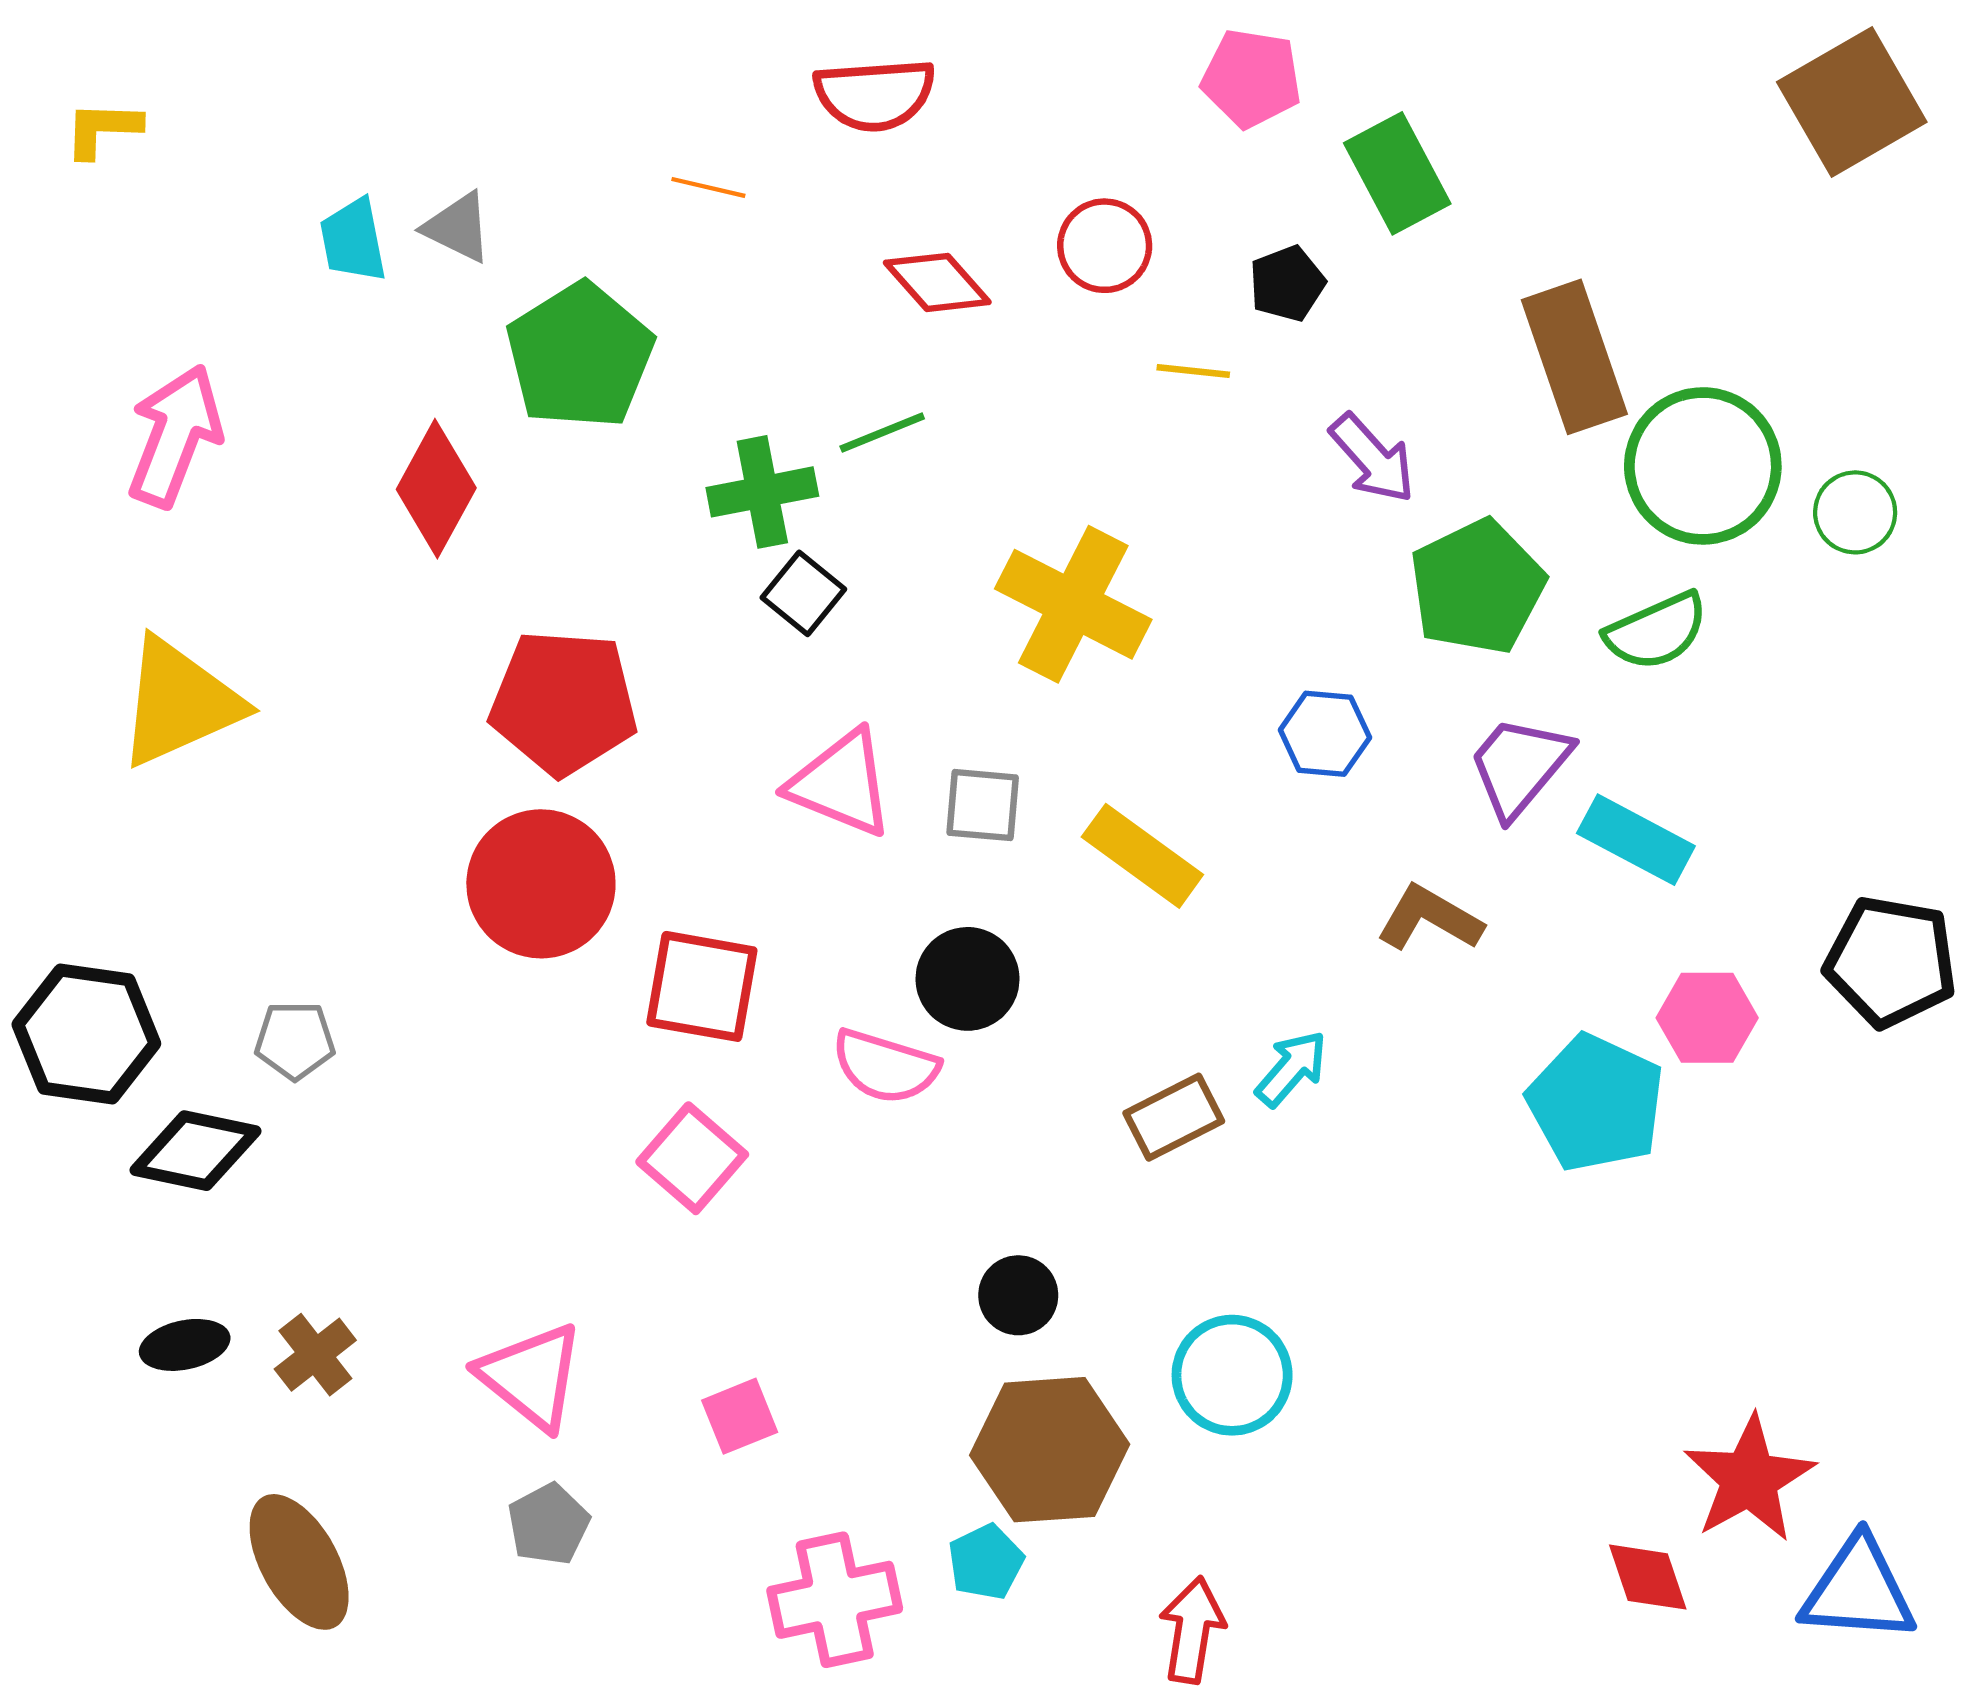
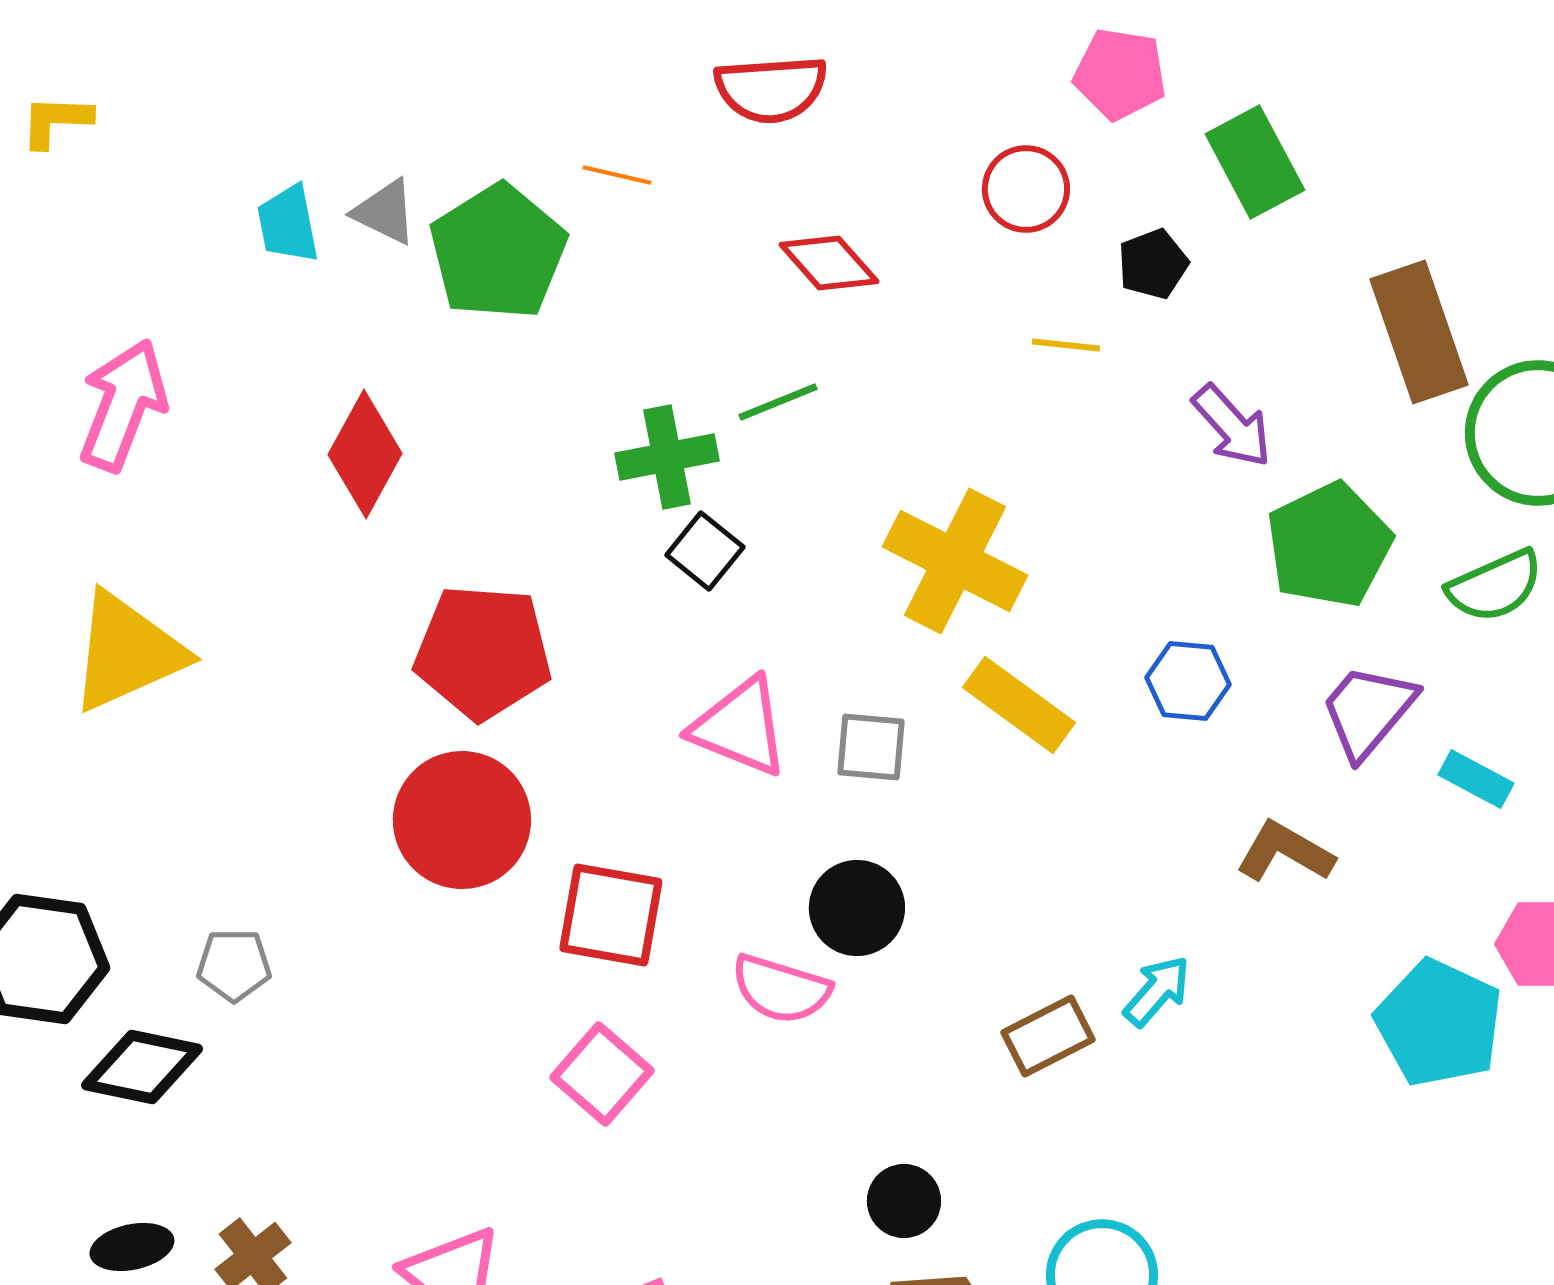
red circle: (1105, 246) -> (1026, 189), moved
green pentagon: (580, 356) -> (498, 252), moved
cyan rectangle: (1636, 840) -> (1476, 779), size x0.7
yellow rectangle: (1142, 856) -> (1019, 705), moved

